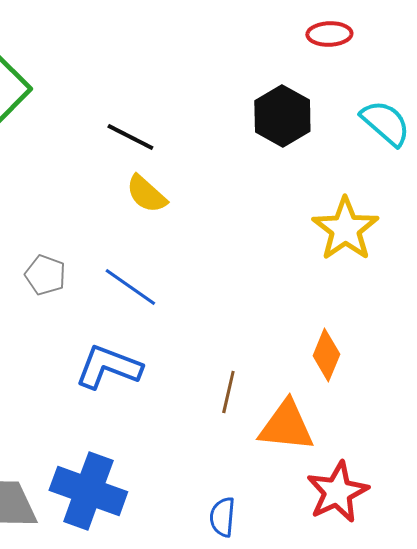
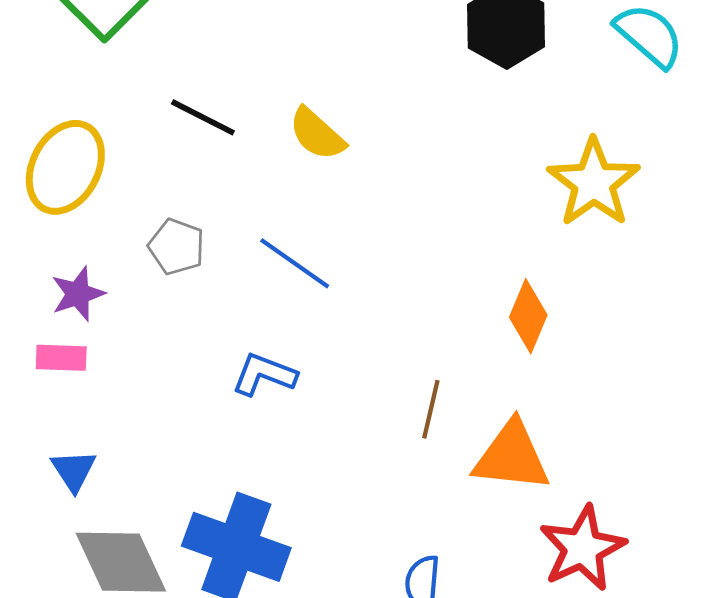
black line: (130, 137) -> (203, 117), moved
orange diamond: (326, 355) -> (528, 316), moved
blue L-shape: (108, 367) -> (264, 374), size x0.7

